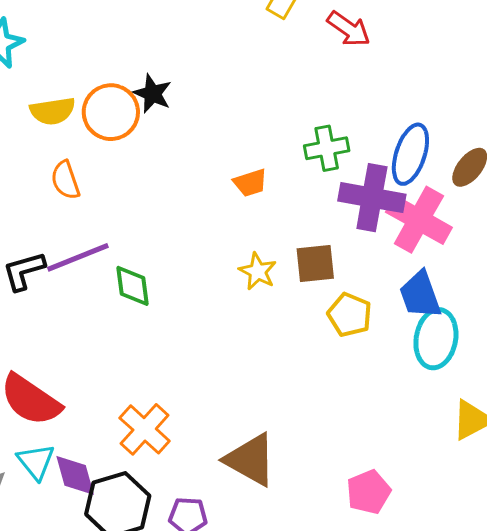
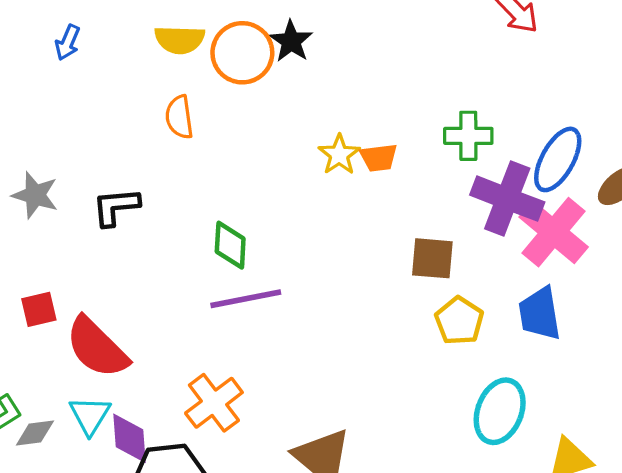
purple line: (78, 257) -> (246, 299), moved
yellow star: (258, 271) -> (339, 155), moved
cyan ellipse: (436, 339) -> (500, 411), moved

